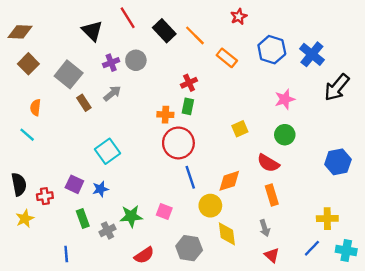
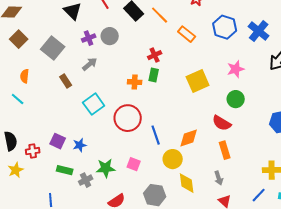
brown rectangle: (84, 103) -> (66, 81), moved
yellow square: (240, 129) -> (198, 81), moved, size x1.6
red circle: (178, 143) -> (128, 118), moved
cyan square: (108, 151) -> (94, 104), moved
green rectangle: (83, 219) -> (65, 170), turned -56

